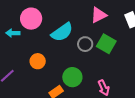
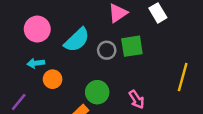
cyan arrow: (13, 33) -> (36, 63), moved
green square: (106, 44) -> (132, 46), turned -30

